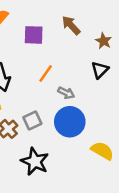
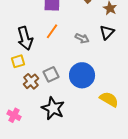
orange line: (46, 74) -> (52, 31), moved
gray arrow: (66, 93) -> (82, 38), moved

